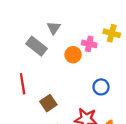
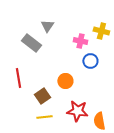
orange circle: (73, 55) -> (65, 81), moved
blue circle: (101, 87) -> (90, 61), moved

